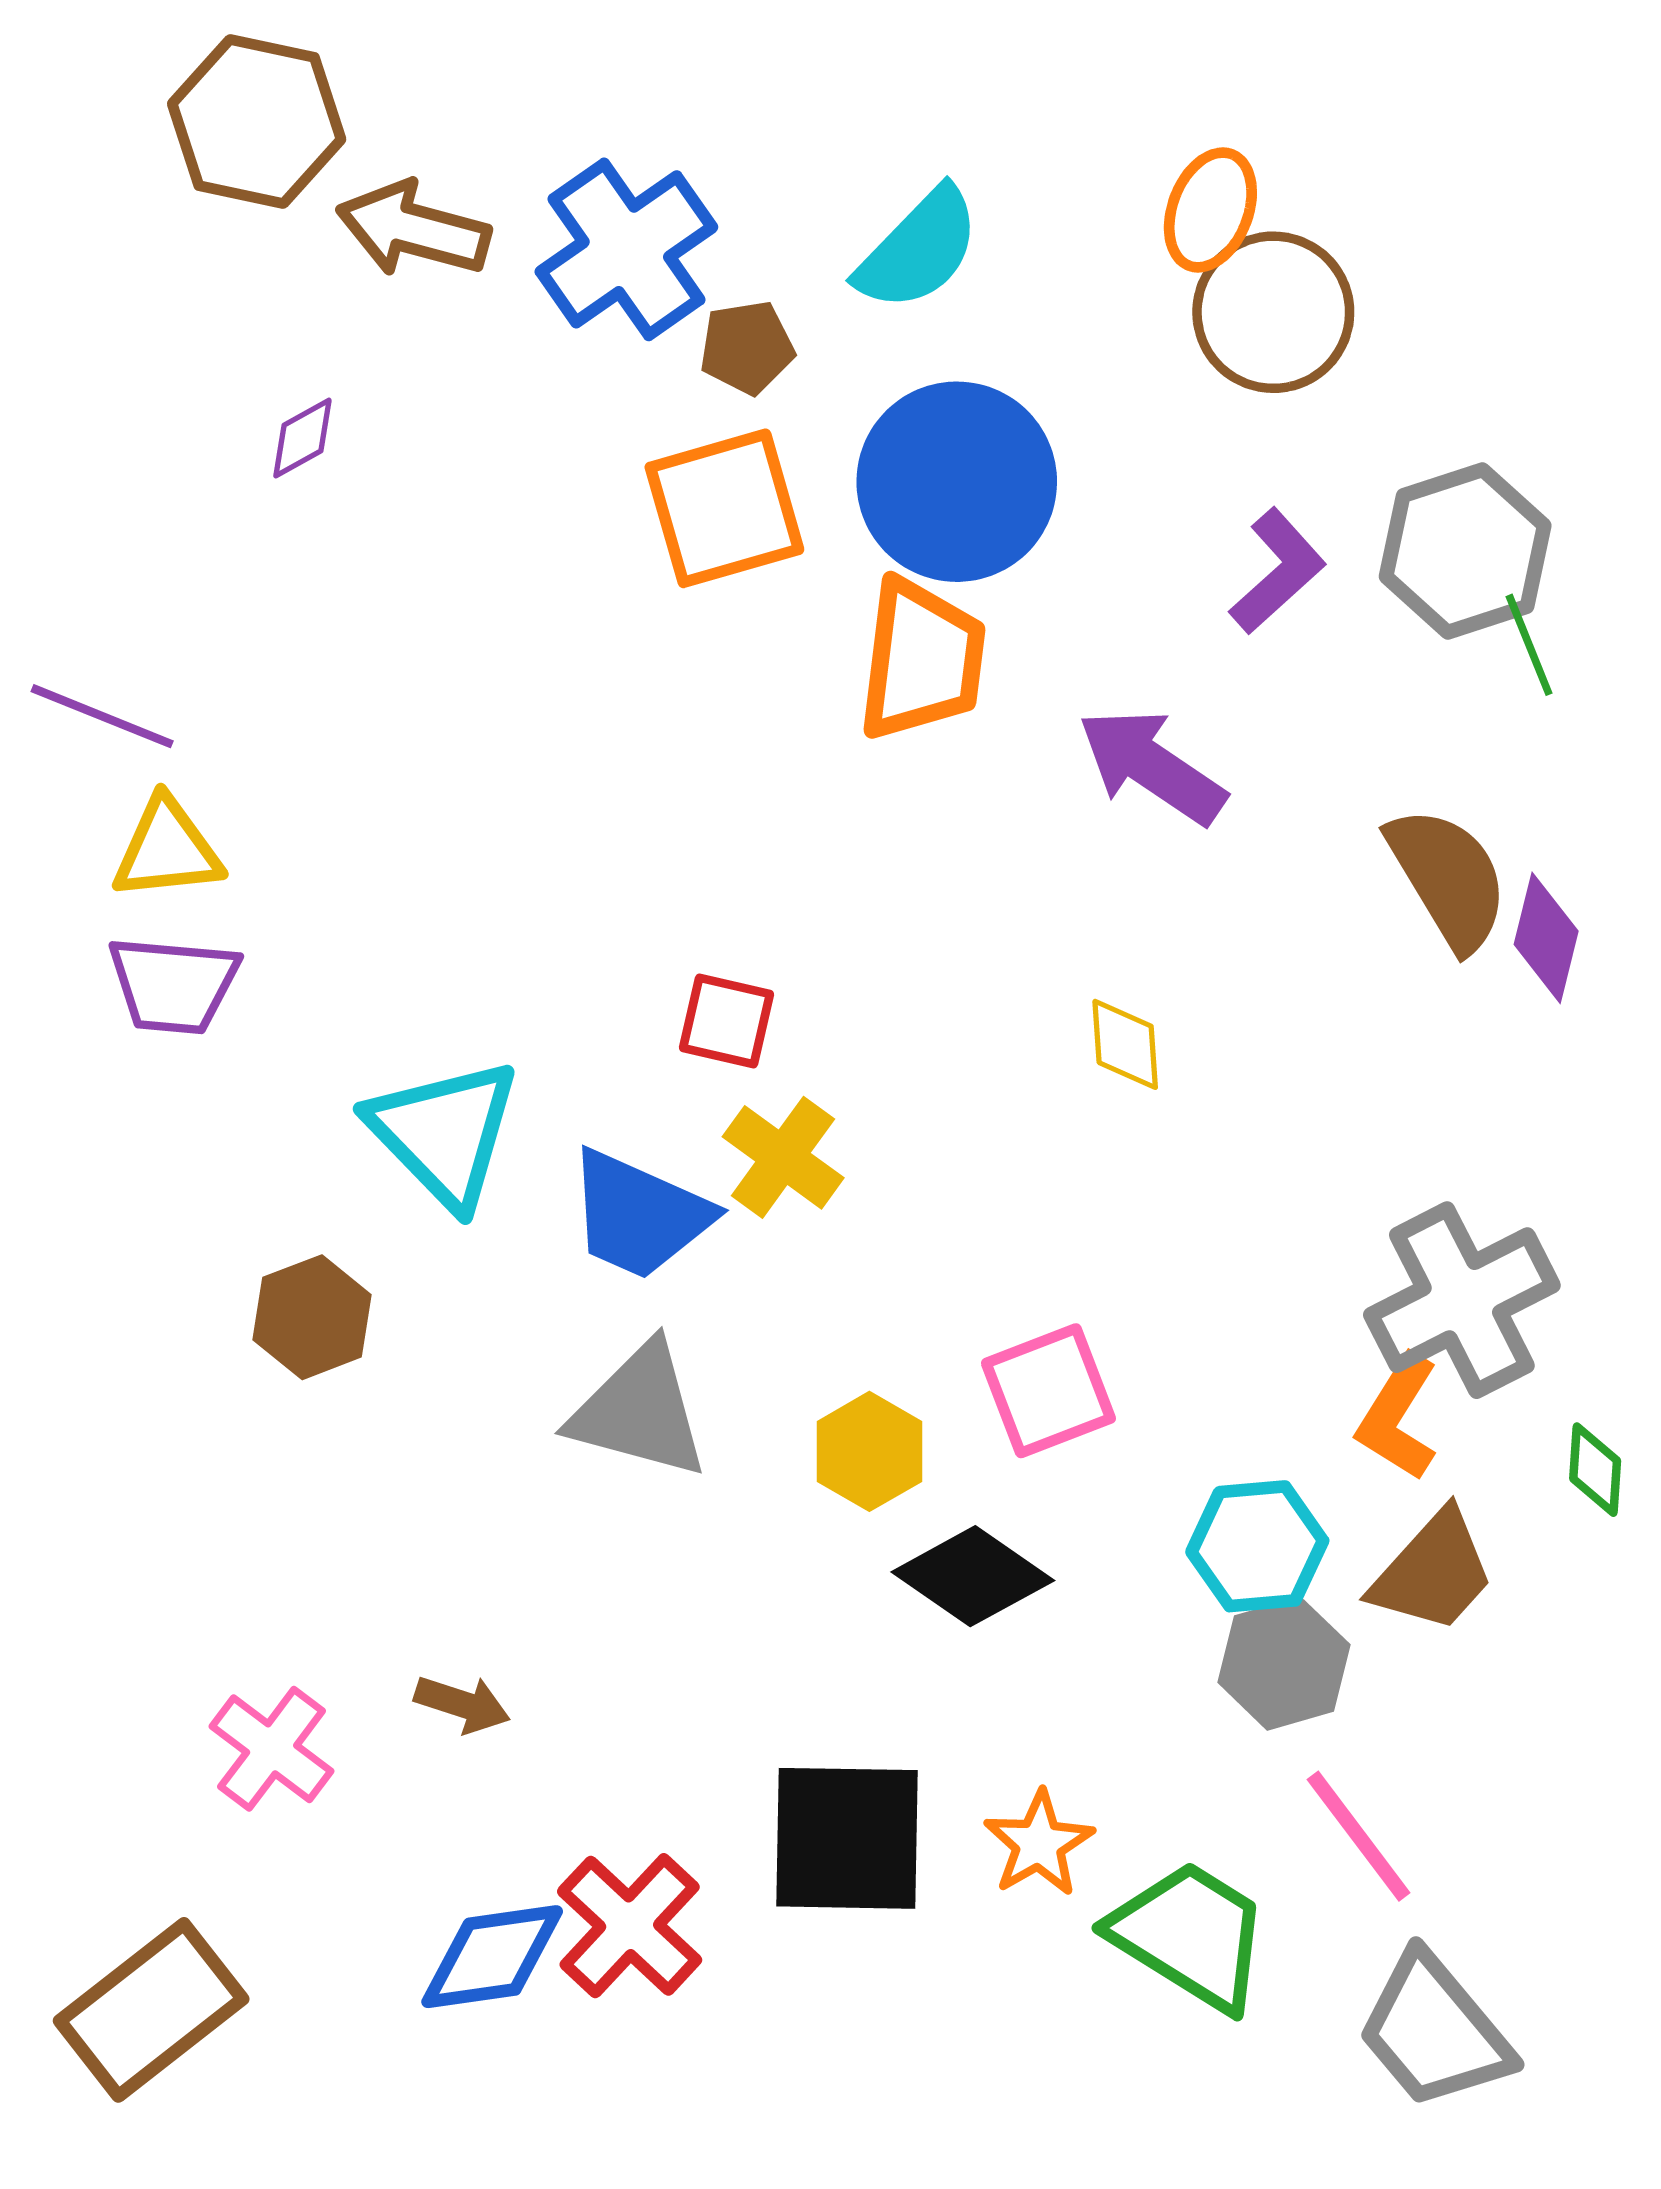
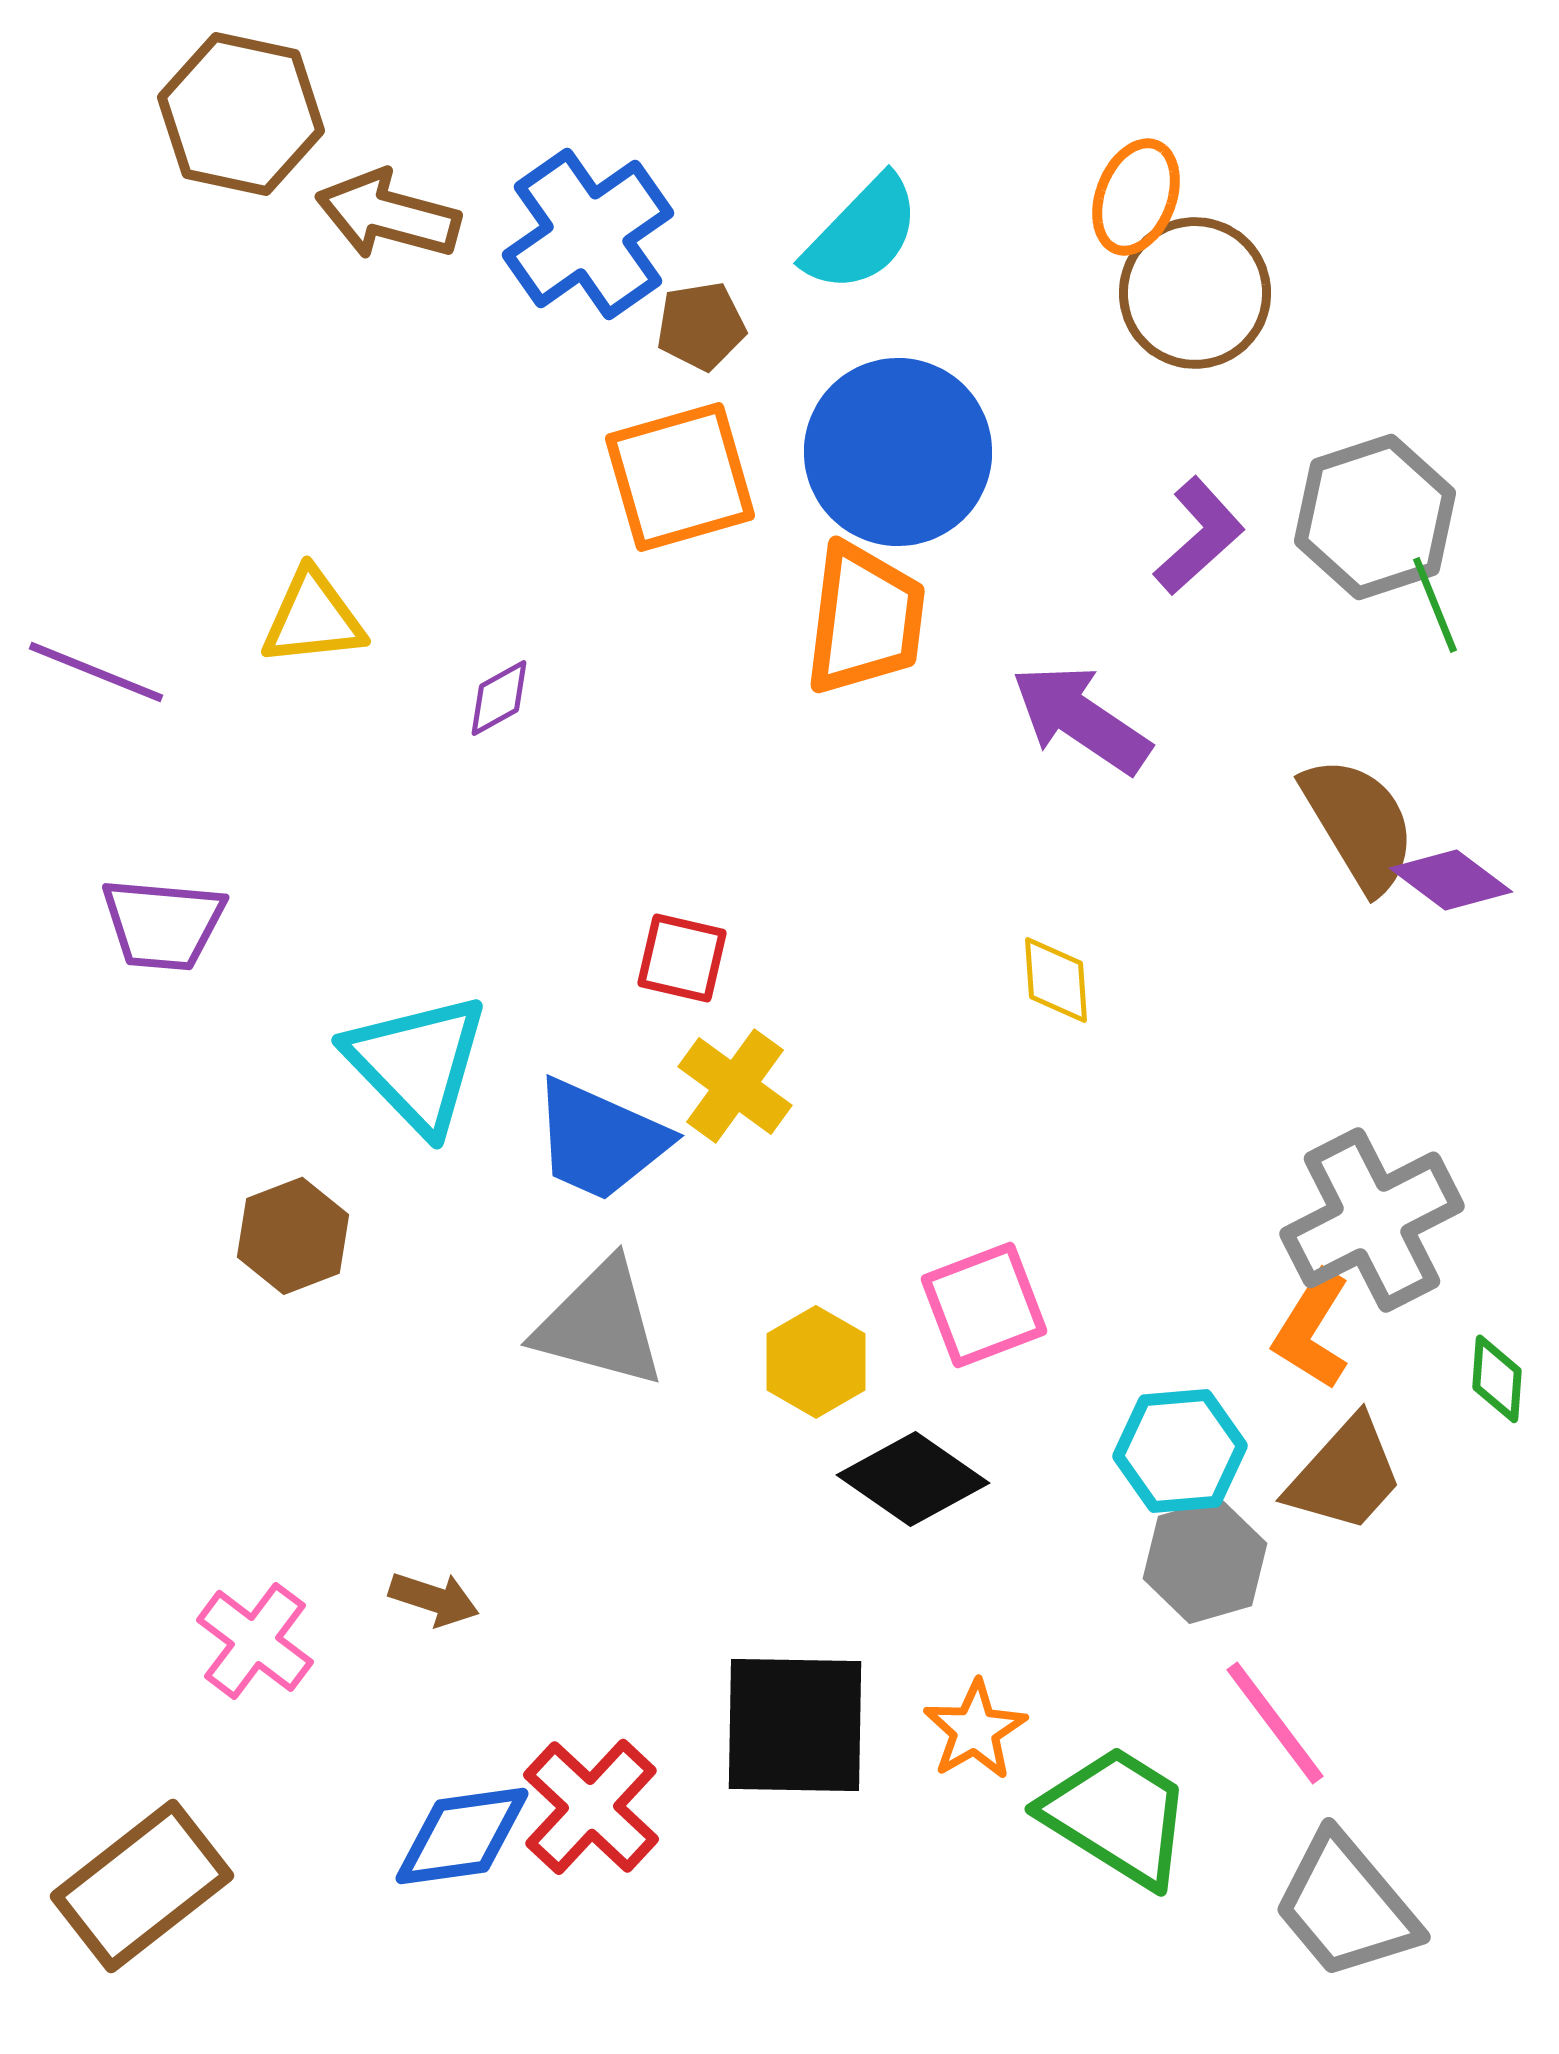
purple diamond: (302, 438) -> (499, 698), moved
yellow triangle: (167, 849) -> (313, 618), moved
purple diamond: (1546, 938) -> (1451, 880), turned -67

